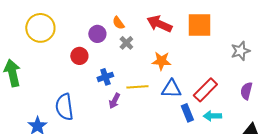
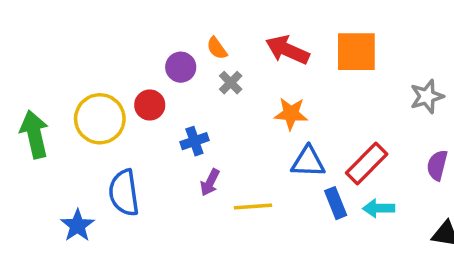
yellow circle: (40, 28) -> (100, 119), moved
yellow line: (137, 87) -> (253, 207), moved

